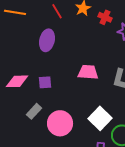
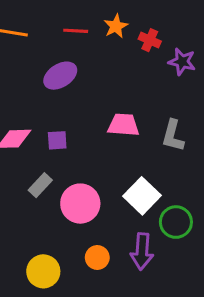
red line: (57, 11) -> (76, 31), turned -56
purple ellipse: (47, 40) -> (60, 76), turned 45

